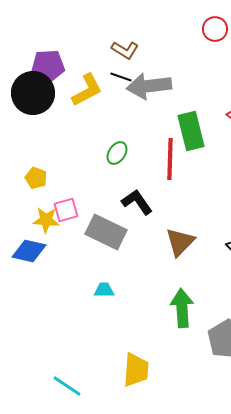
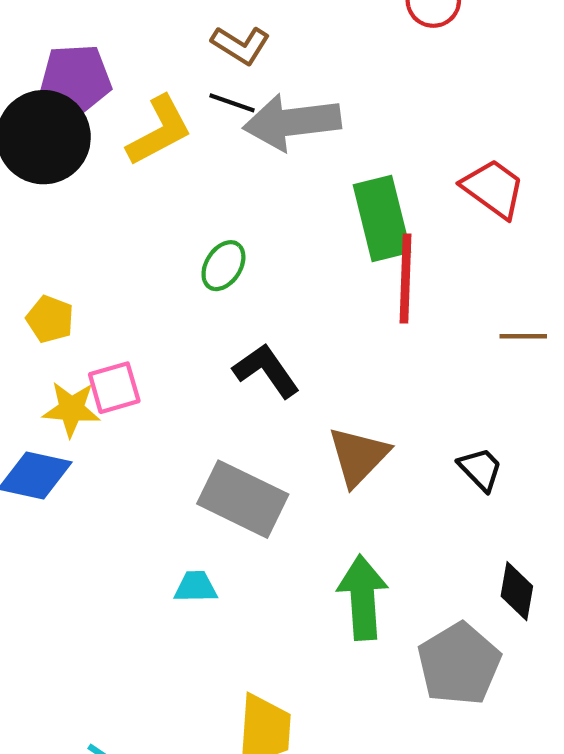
red line: (170, 159) -> (405, 278), moved
gray rectangle: (106, 232) -> (243, 499), moved
cyan trapezoid: (104, 290) -> (196, 587), moved

